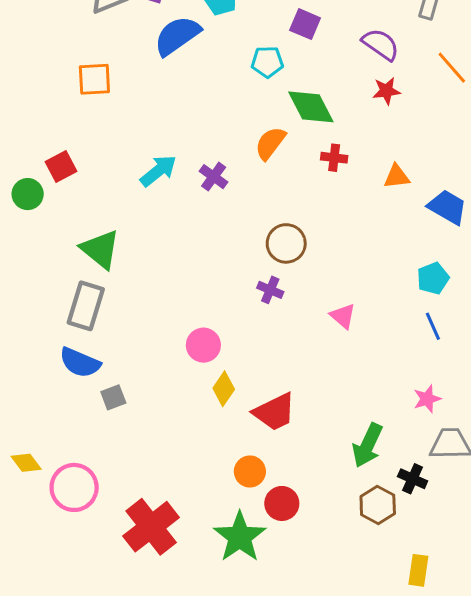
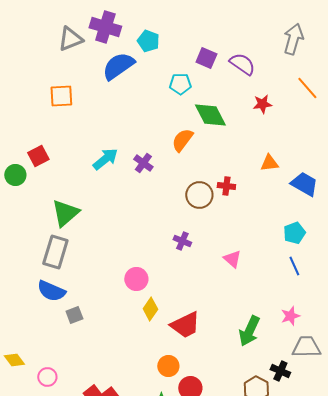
purple semicircle: (381, 44) -> (242, 64), moved
red cross: (334, 158) -> (226, 186), moved
brown circle: (286, 243) -> (199, 195), moved
green triangle: (100, 249) -> (65, 213), turned 40
green arrow: (368, 445) -> (249, 331), moved
pink circle: (74, 487) -> (47, 377), size x0.6

